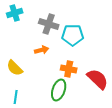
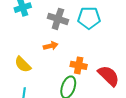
cyan pentagon: (73, 35) -> (89, 18), moved

